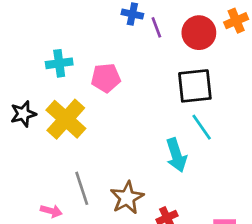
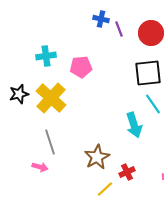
gray line: (82, 188) -> (50, 142), moved

